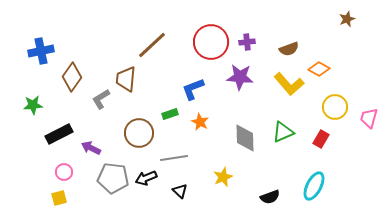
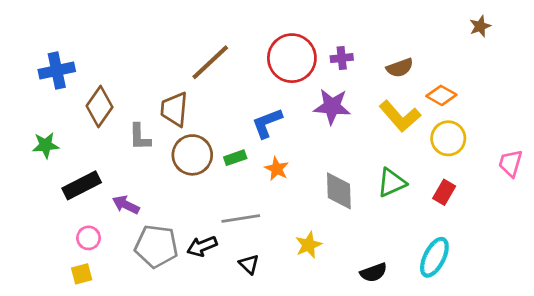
gray L-shape: (101, 99) -> (140, 137), turned -60
yellow circle: (335, 107) -> (448, 138), moved
brown circle: (139, 133) -> (192, 155), moved

